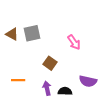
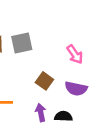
purple semicircle: (88, 81) -> (76, 89), moved

